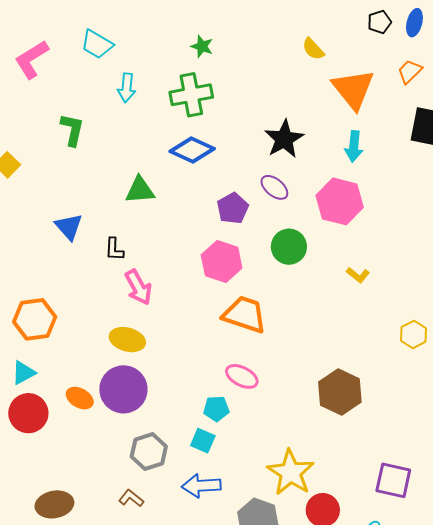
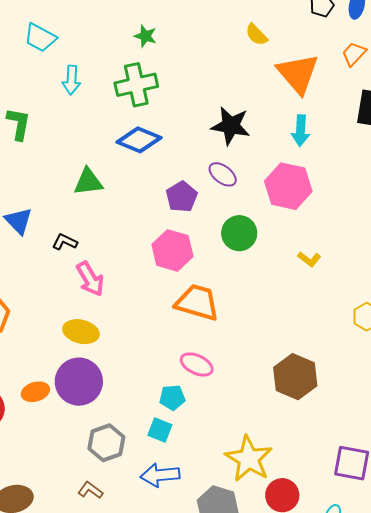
black star: (284, 139) -> (231, 126), turned -30
black L-shape: (114, 249) -> (65, 242), turned 115
orange ellipse: (80, 398) -> (35, 392), turned -44

